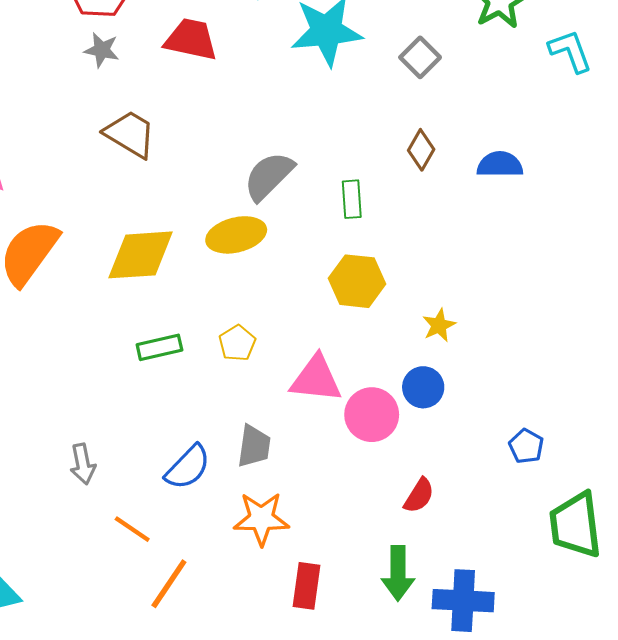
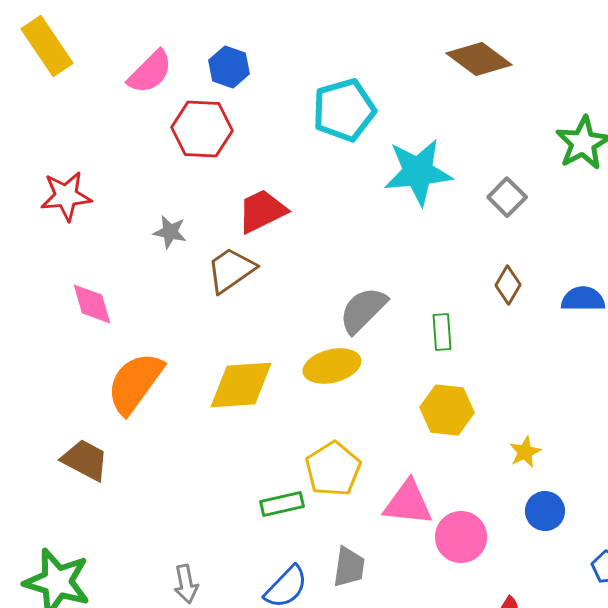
red trapezoid: (191, 39) -> (262, 211), moved, turned -38
gray star: (102, 50) -> (170, 232), moved
brown trapezoid: (130, 134) -> (231, 270), turned -66
yellow pentagon: (237, 343) -> (333, 469), size x1.6
green rectangle: (159, 347) -> (282, 504), moved
blue circle: (423, 387) -> (545, 511), moved

